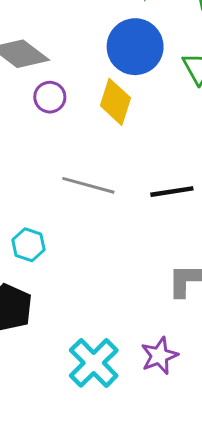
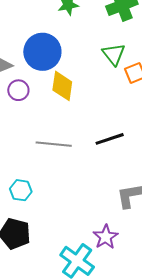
blue circle: (135, 47) -> (42, 52), moved
purple star: (159, 356) -> (106, 237), moved

